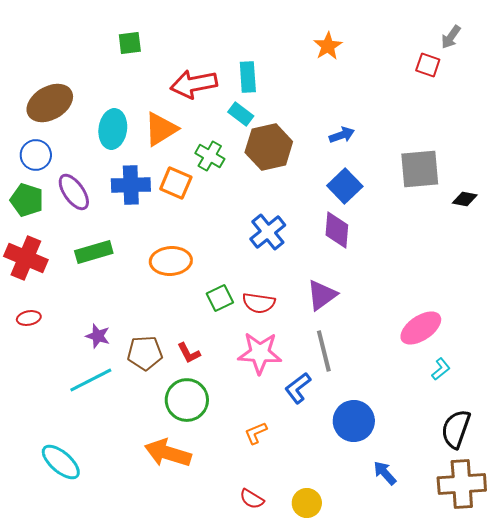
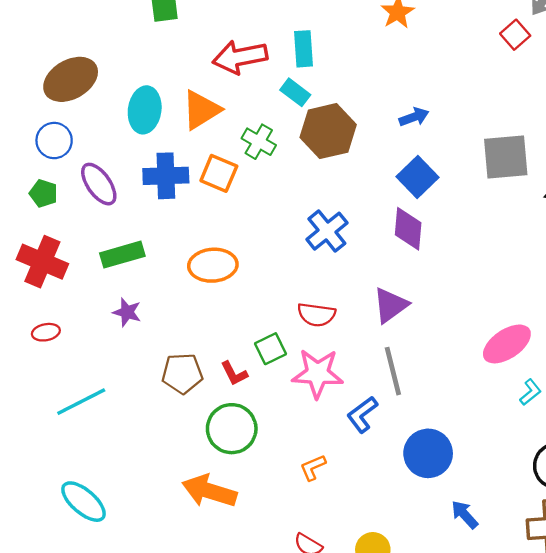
red square: (428, 65) -> (515, 35), turned 30
green pentagon: (27, 200) -> (44, 193), size x0.7
green square: (220, 298) -> (271, 349), moved
purple star: (98, 336) -> (127, 312), moved
cyan line: (91, 380) -> (81, 402), moved

